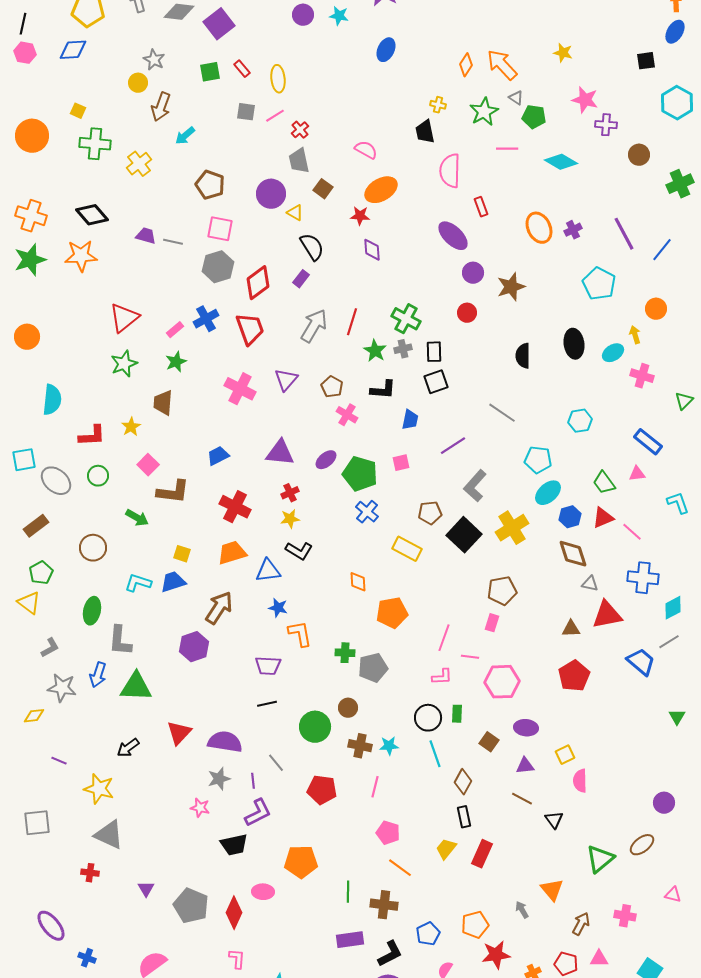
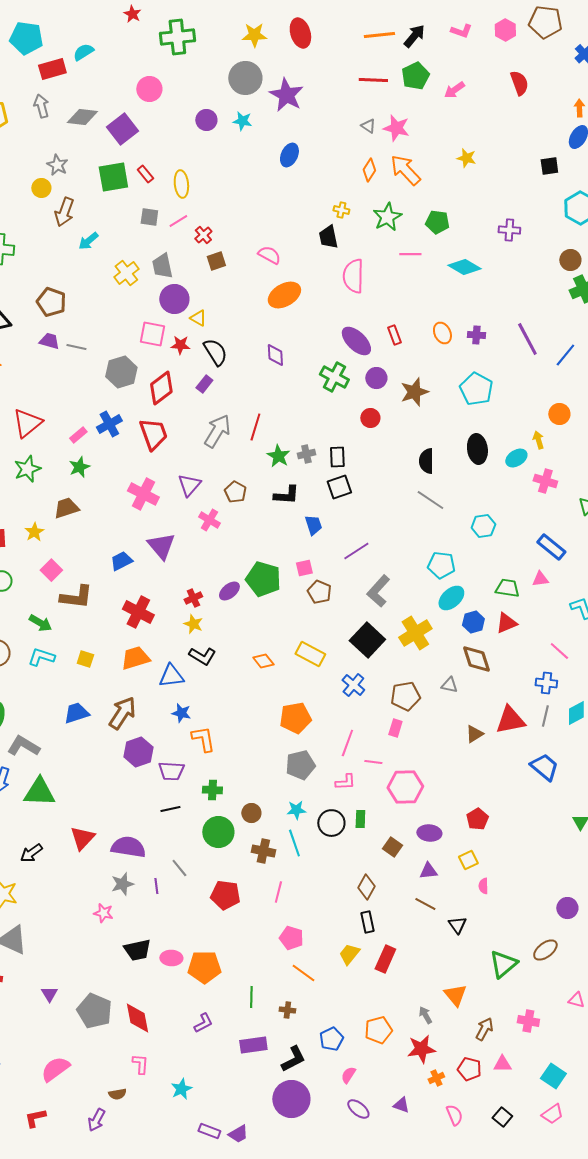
green square: (210, 72) -> (113, 177), size x1.5
gray triangle: (516, 98) -> (368, 126), moved
pink star: (585, 100) -> (396, 128), moved
brown circle: (639, 155) -> (570, 260), moved
gray trapezoid: (299, 161) -> (162, 266), moved
yellow cross: (139, 164) -> (126, 273), moved
brown pentagon: (210, 185) -> (51, 302), moved
brown square: (323, 189) -> (216, 261), moved, turned 36
red rectangle: (481, 207) -> (394, 335), moved
red star: (360, 216) -> (180, 345), moved
orange ellipse: (539, 228) -> (442, 333), size x0.7
pink square: (220, 229) -> (152, 334), moved
purple cross: (573, 230) -> (476, 335), turned 30
cyan pentagon: (599, 284) -> (476, 389), moved
green cross: (406, 319) -> (334, 377), moved
brown trapezoid: (163, 403) -> (66, 508), turned 68
gray line: (502, 413) -> (430, 500), moved
pink cross: (347, 415) -> (209, 520), moved
blue trapezoid: (410, 420) -> (313, 525), turned -30
purple triangle: (280, 453) -> (161, 546), moved, turned 44
purple ellipse: (326, 460) -> (229, 591), moved
green trapezoid: (604, 483) -> (507, 588), turned 135
blue cross: (367, 512) -> (353, 685), moved
brown pentagon: (430, 513) -> (319, 592), moved, turned 30
yellow star: (290, 519) -> (193, 624), turned 30
pink line: (632, 532) -> (559, 651), moved
blue cross: (643, 578) -> (546, 683), size x0.7
blue trapezoid: (173, 582) -> (76, 713), moved
orange diamond: (358, 582) -> (263, 661), moved, turned -35
cyan L-shape: (138, 583) -> (41, 657), moved
gray triangle: (590, 584) -> (449, 685), moved
brown triangle: (571, 629) -> (474, 734), turned -30
gray L-shape: (120, 641) -> (23, 746), turned 116
gray line: (669, 642) -> (545, 716), moved, turned -45
purple hexagon: (194, 647) -> (138, 752), moved
green cross: (345, 653) -> (212, 790), moved
gray pentagon: (373, 668) -> (300, 765), moved
red pentagon: (574, 676) -> (477, 819), moved, size x0.7
cyan star: (389, 746) -> (296, 810), moved
cyan line: (435, 754) -> (294, 843), moved
pink semicircle: (580, 781) -> (483, 886), size x0.7
purple L-shape: (258, 813) -> (203, 1023), moved, size x0.7
pink ellipse: (263, 892) -> (171, 958), moved
brown cross: (384, 905) -> (287, 1010), size x0.6
red diamond: (234, 913) -> (137, 1018), turned -36
red star: (496, 955) -> (421, 1049), moved

